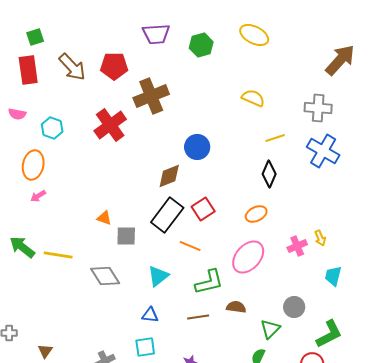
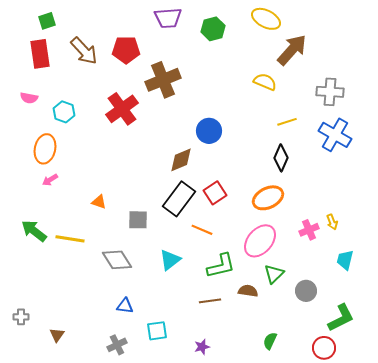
brown arrow: (340, 60) -> (292, 50), moved
orange ellipse: (256, 214) -> (268, 198), size x1.4
orange triangle: (104, 218) -> (99, 202), moved
blue triangle: (150, 315) -> (125, 306), moved
green triangle: (270, 329) -> (274, 274), moved

